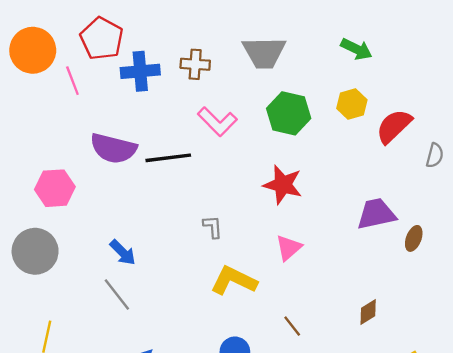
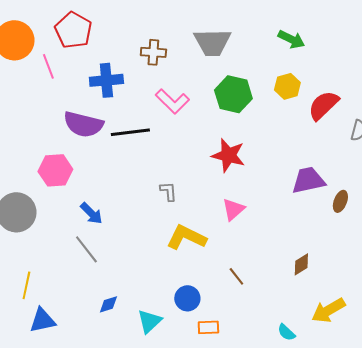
blue cross: (140, 71) -> (106, 80), moved
pink hexagon: (55, 188) -> (55, 170), moved

